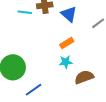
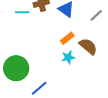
brown semicircle: (84, 77) -> (88, 46), moved, turned 66

